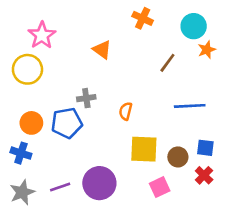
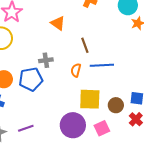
brown line: (167, 63) -> (85, 45), moved, turned -56
blue line: (190, 106) -> (102, 65), moved
purple circle: (99, 183) -> (73, 125), moved

